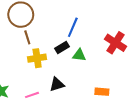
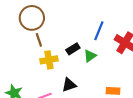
blue line: (73, 27) -> (99, 31), moved
green triangle: (79, 55) -> (90, 56), turned -40

